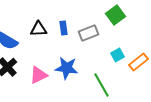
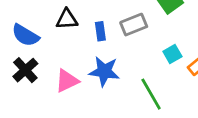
blue rectangle: (63, 28) -> (100, 31), moved

